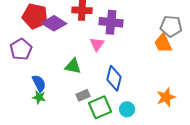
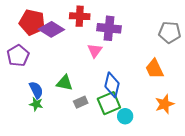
orange trapezoid: (163, 43) -> (154, 69), moved
green triangle: (73, 66) -> (64, 83), moved
green square: (100, 107) -> (109, 103), moved

